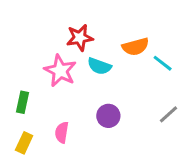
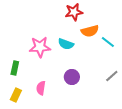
red star: (80, 38) -> (74, 12), moved
pink star: (60, 71) -> (40, 47), turned -30

